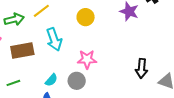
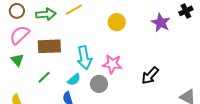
cyan arrow: (54, 39) -> (84, 58), moved
black arrow: (142, 68) -> (150, 76), moved, turned 30
green line: (13, 83) -> (44, 77), moved, turned -32

